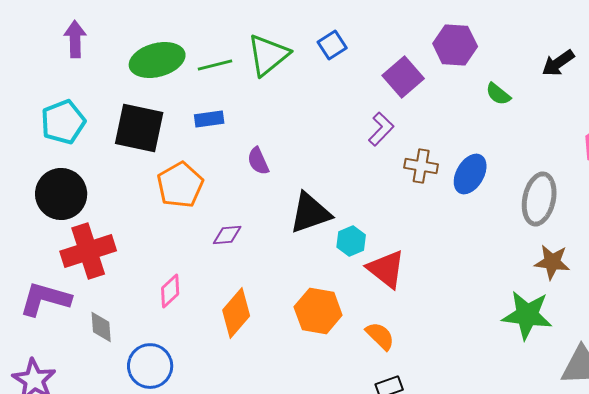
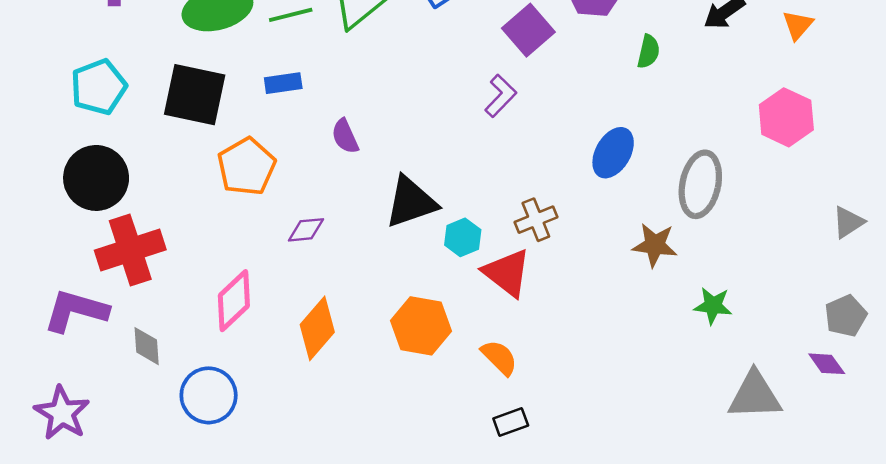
green semicircle: (498, 94) -> (648, 52), turned -116
brown cross: (421, 166) -> (536, 220), moved, turned -32
brown star: (552, 262) -> (655, 245), moved
pink diamond: (170, 291) -> (234, 301), size x1.4
green star: (527, 315) -> (713, 306), moved, size x0.6

